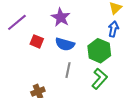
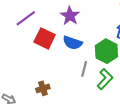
red square: (37, 41) -> (45, 38), size x1.5
gray line: (68, 70) -> (84, 69), moved

